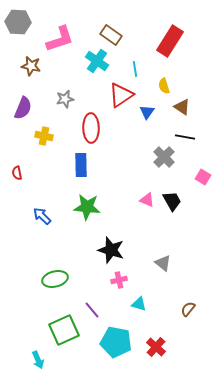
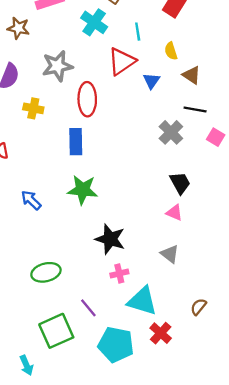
gray star: (65, 99) -> (57, 66), size x1.5
pink square: (203, 177) -> (216, 137), moved
pink triangle: (147, 200) -> (174, 213), moved
cyan triangle: (139, 304) -> (142, 301), size x1.8
red cross: (156, 347) -> (161, 333), moved

